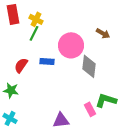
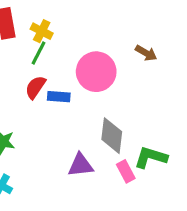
red semicircle: (21, 65) -> (35, 87), moved
gray diamond: (89, 66) -> (112, 136), moved
purple triangle: (61, 120) -> (81, 165), moved

